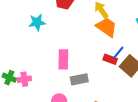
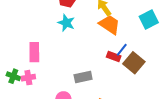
cyan star: (37, 22) -> (66, 23), moved, turned 30
pink rectangle: (63, 59) -> (34, 52), moved

